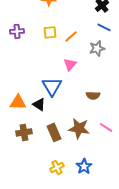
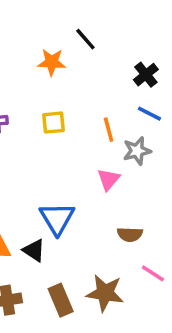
orange line: (71, 36) -> (109, 130), moved, turned -64
pink triangle: (70, 64) -> (109, 179), moved
pink line: (106, 127) -> (153, 273), moved

